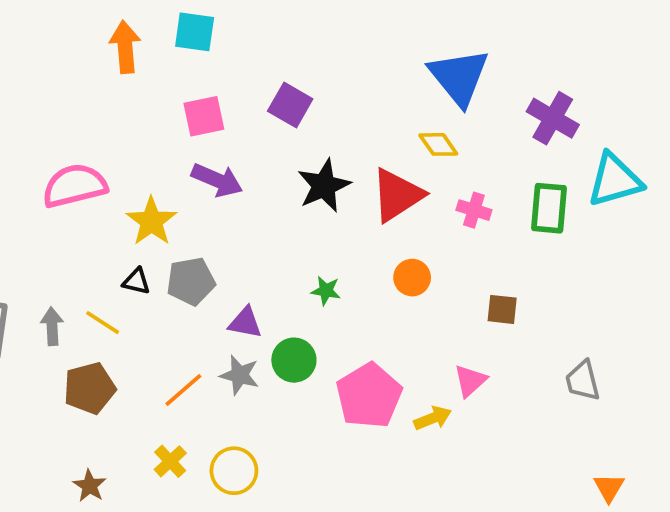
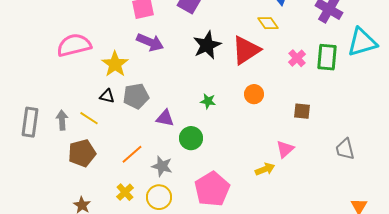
pink cross: (474, 210) -> (297, 58), moved, turned 30
gray star: (240, 375) -> (162, 166), moved
pink pentagon: (369, 396) -> (212, 189), moved

